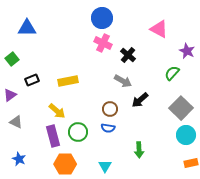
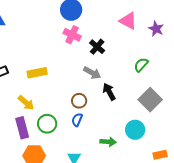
purple star: (187, 51) -> (156, 29), moved
black arrow: (140, 100) -> (109, 92), turned 102
blue semicircle: (108, 128) -> (77, 120), turned 104
cyan circle: (186, 135) -> (135, 130), moved
green arrow: (139, 150) -> (108, 142), turned -84

